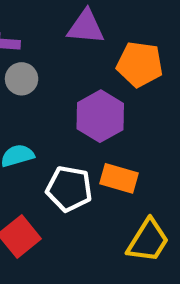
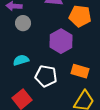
orange rectangle: (119, 178) -> (80, 71), moved

